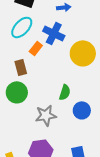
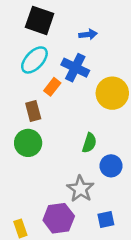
gray star: (46, 115) -> (80, 189), moved, turned -30

